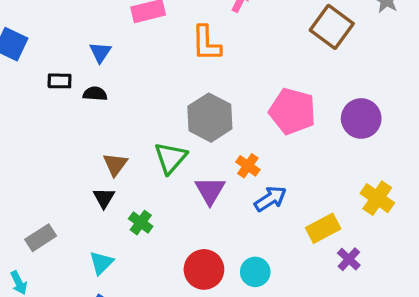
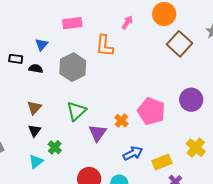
pink pentagon: (292, 111) -> (151, 111), moved
gray hexagon: (210, 118) -> (73, 67), moved
brown triangle: (115, 164) -> (34, 108), moved
blue arrow: (270, 199) -> (133, 153), moved
cyan triangle: (101, 263) -> (36, 162), moved

